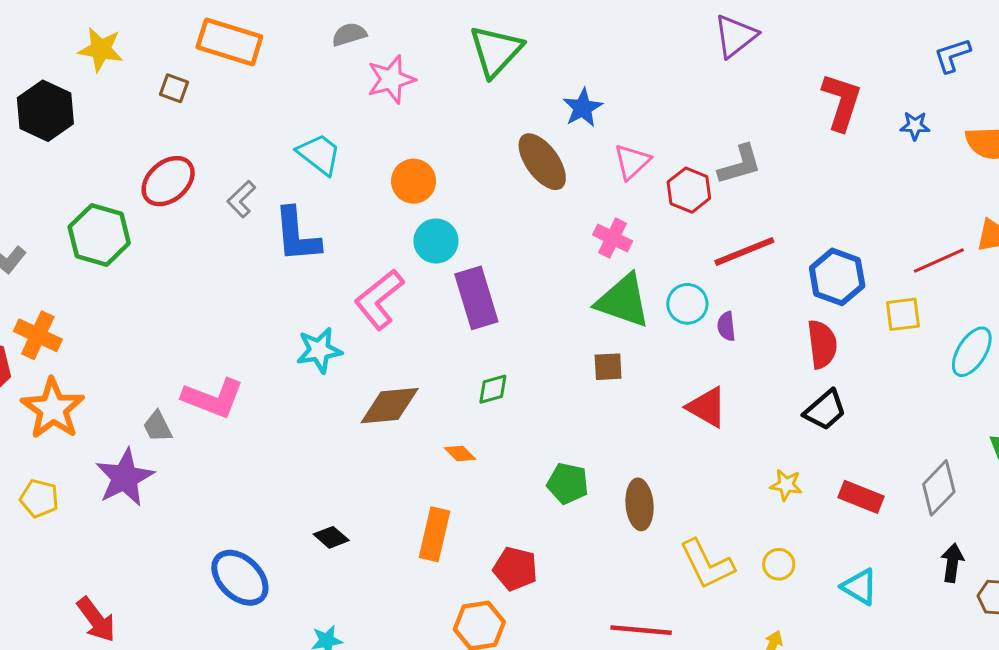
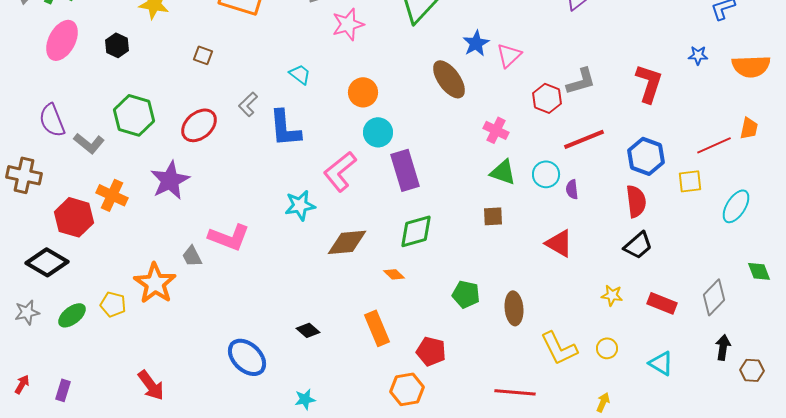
brown square: (174, 88) -> (203, 55), moved
red L-shape: (842, 102) -> (649, 83), moved
black hexagon: (45, 111) -> (117, 45), size x0.6
cyan trapezoid: (319, 154) -> (300, 74), size x0.7
pink triangle: (632, 162) -> (509, 55), moved
red ellipse: (168, 181) -> (199, 125), moved
green hexagon: (99, 235) -> (134, 115), moved
green triangle: (623, 301) -> (503, 172), size x0.7
green diamond: (493, 389) -> (416, 231), size x1.6
orange star: (53, 409) -> (155, 283), moved
purple star: (125, 477) -> (170, 180), moved
orange rectangle: (434, 534) -> (377, 328), turned -36

